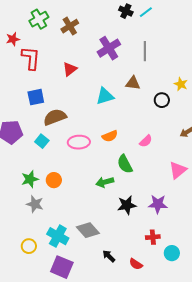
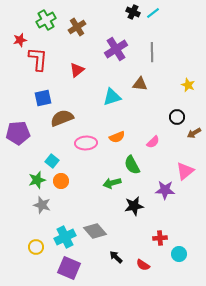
black circle: (162, 100) -> (177, 117), moved
cyan square: (42, 141) -> (52, 161), moved
purple star: (158, 204) -> (165, 190), moved
cyan cross: (58, 236) -> (65, 237), turned 35

